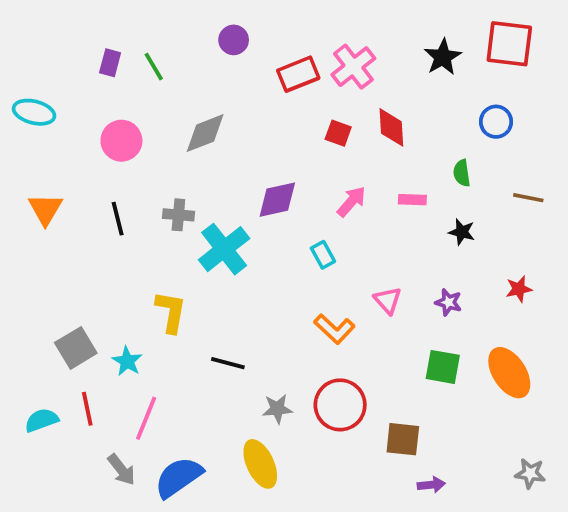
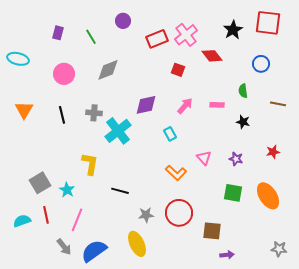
green line: (154, 67) -> (91, 37), moved
red diamond: (391, 127) -> (212, 56), moved, turned -35

